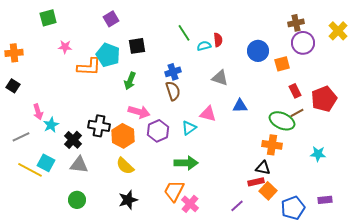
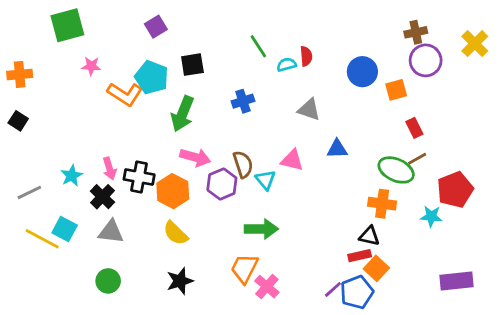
green square: (48, 18) -> (67, 25), size x1.4
orange L-shape: (89, 67) -> (125, 94), turned 30
green arrow: (130, 81) -> (183, 114), size x1.4
brown semicircle: (173, 91) -> (243, 164), moved
red pentagon: (324, 99) -> (455, 190), moved
pink arrow: (38, 112) -> (110, 169), moved
cyan triangle: (189, 128) -> (265, 180), turned -35
cyan star: (318, 154) -> (431, 216), moved
purple rectangle: (325, 200) -> (457, 281), size x1.6
blue pentagon: (293, 208) -> (357, 292), moved

